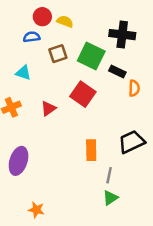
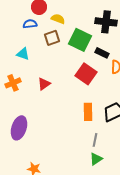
yellow semicircle: (65, 21) -> (58, 19), moved
red square: (83, 94) -> (86, 74), moved
orange rectangle: (91, 150) -> (88, 112), moved

